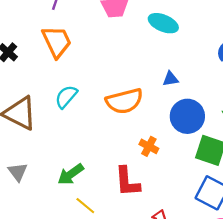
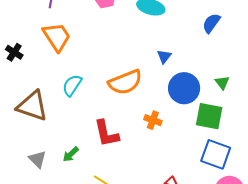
blue triangle: (170, 79) -> (164, 56), turned -35
green arrow: (71, 174) -> (71, 154), moved, size x0.7
red L-shape: (127, 182) -> (106, 134), moved

